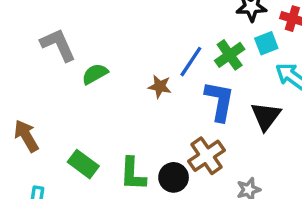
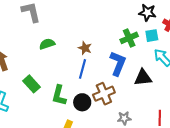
blue line: (191, 62) -> (83, 69), moved, turned -30
green semicircle: (95, 74) -> (47, 44), moved
black triangle: (266, 116) -> (143, 78), turned 36

